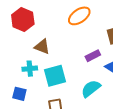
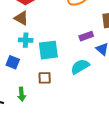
brown triangle: (42, 47) -> (21, 18), moved

